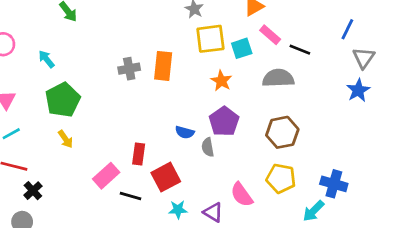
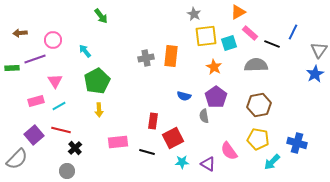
blue line: (347, 29) -> (293, 32), moved
blue semicircle: (185, 132) -> (184, 96), moved
yellow arrow: (65, 139) -> (99, 110), turned 32
pink rectangle: (106, 176) -> (118, 142), moved, turned 36
cyan arrow: (313, 211) -> (272, 162), moved

